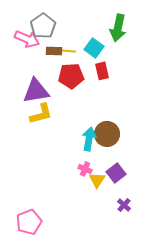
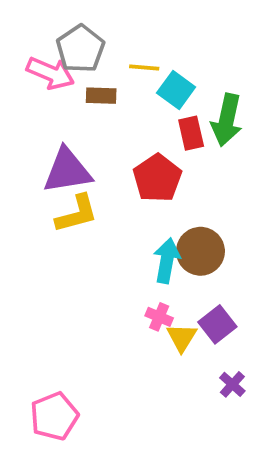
green arrow: (118, 28) -> (227, 120), moved
yellow line: (68, 51) -> (144, 68), moved
red pentagon: (71, 76) -> (157, 178), moved, turned -30

